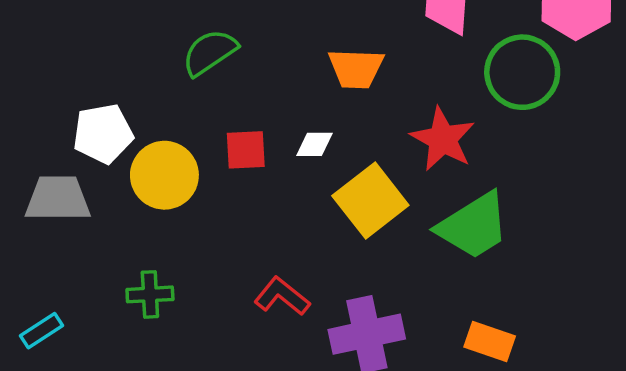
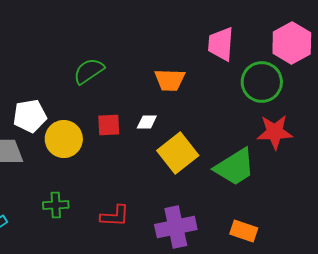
red star: (443, 139) -> (275, 132), moved, turned -30
red L-shape: (282, 296) -> (115, 216), moved, turned 144

